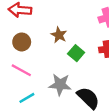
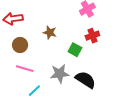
green square: (76, 53) -> (75, 50), moved

